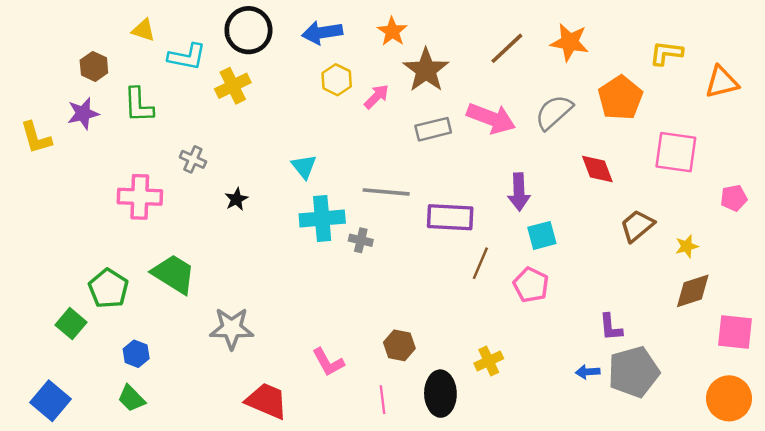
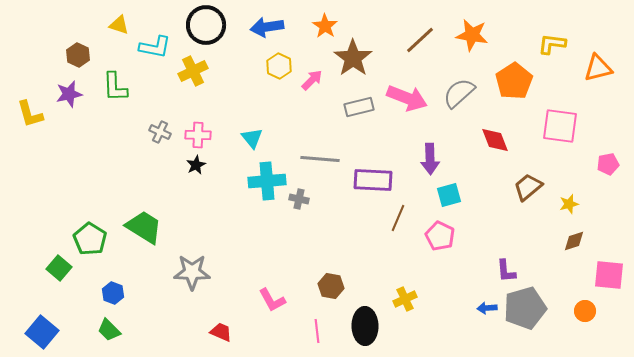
pink cross: (140, 197) -> (198, 135), moved, size x0.7
brown diamond: (693, 291) -> (574, 241), size x0.7
orange circle: (729, 398) -> (585, 311), moved, size x0.6
red trapezoid: (267, 401) -> (221, 332), size x0.6

